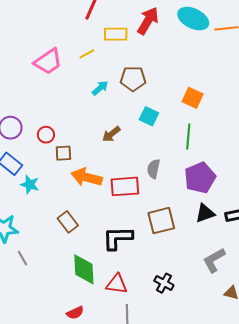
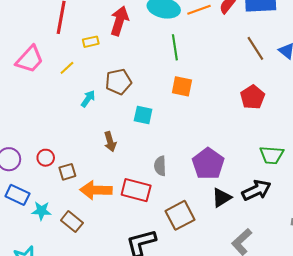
yellow rectangle: (116, 34) -> (91, 42), size x0.7
pink trapezoid: (48, 62) -> (30, 59), moved
brown arrow: (111, 134) -> (110, 142), turned -54
green line: (188, 137) -> (175, 47), moved
red rectangle: (125, 186) -> (136, 190), turned 32
brown rectangle: (68, 222) -> (72, 222), moved

